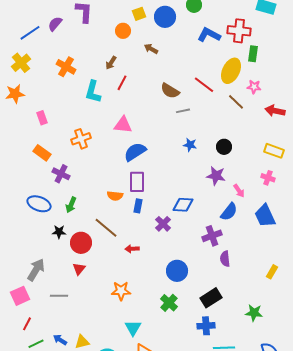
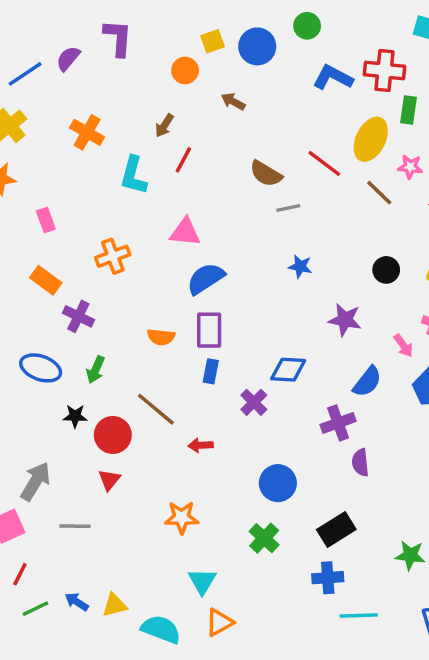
black circle: (224, 147) -> (386, 270), moved
pink arrow: (239, 191) -> (403, 346), moved
orange semicircle: (115, 196) -> (161, 337), moved

